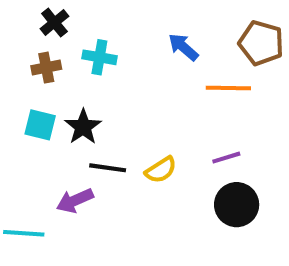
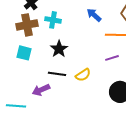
brown cross: (46, 68) -> (27, 25), size x1.5
black star: (83, 127) -> (59, 49), moved
purple line: (226, 158) -> (112, 58), moved

